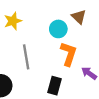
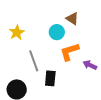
orange L-shape: (69, 54) -> (69, 52), turned -115
black rectangle: (55, 86) -> (50, 78), moved

